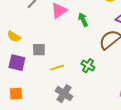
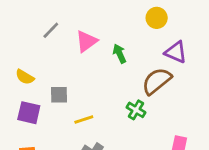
green cross: (88, 66) -> (136, 110), moved

